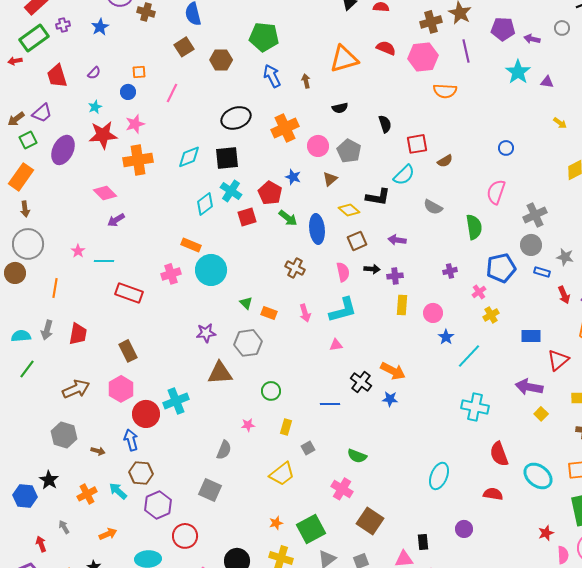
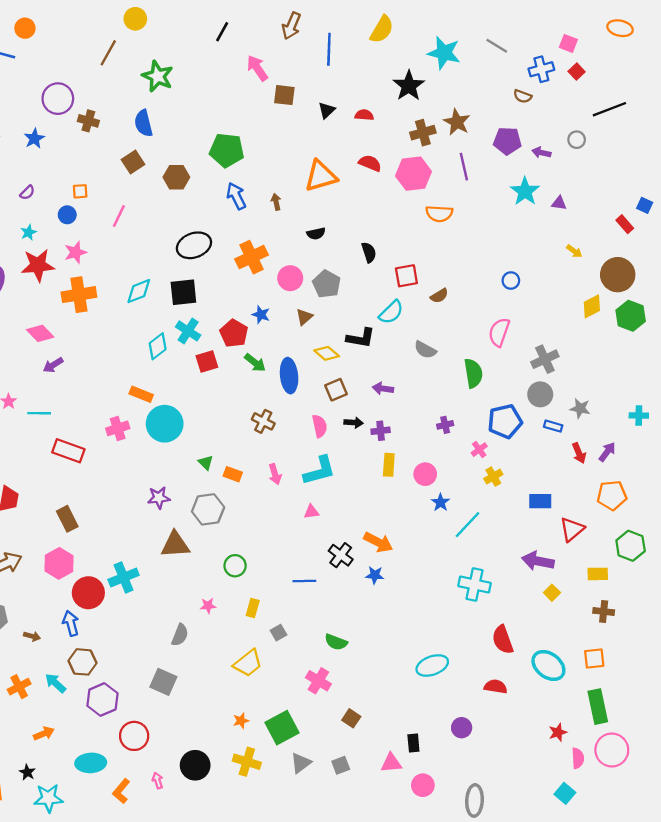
cyan ellipse: (439, 476) -> (432, 665), turned 48
brown square: (370, 521) -> (351, 718), size x0.6

